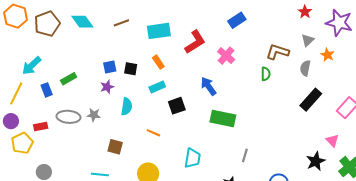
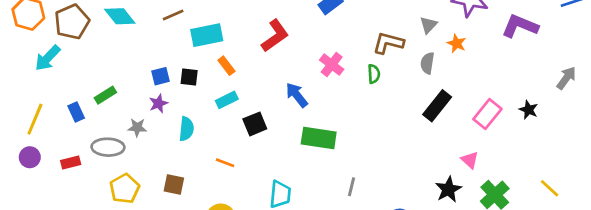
cyan rectangle: (159, 31) -> (207, 35), moved
pink cross: (226, 56) -> (332, 65), moved
cyan arrow: (32, 66) -> (48, 58), moved
gray star: (94, 115) -> (137, 127), moved
yellow pentagon: (22, 143) -> (125, 189), moved

